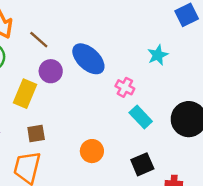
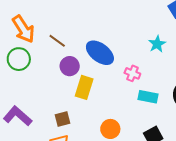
yellow rectangle: (25, 94) -> (84, 87), moved
cyan rectangle: (141, 117) -> (148, 97), turned -30

